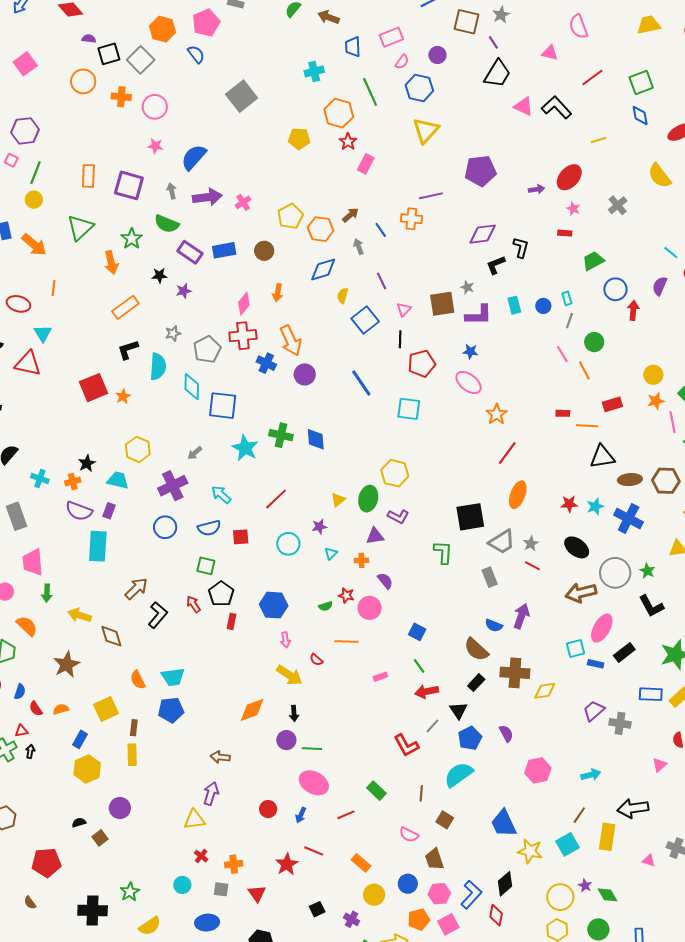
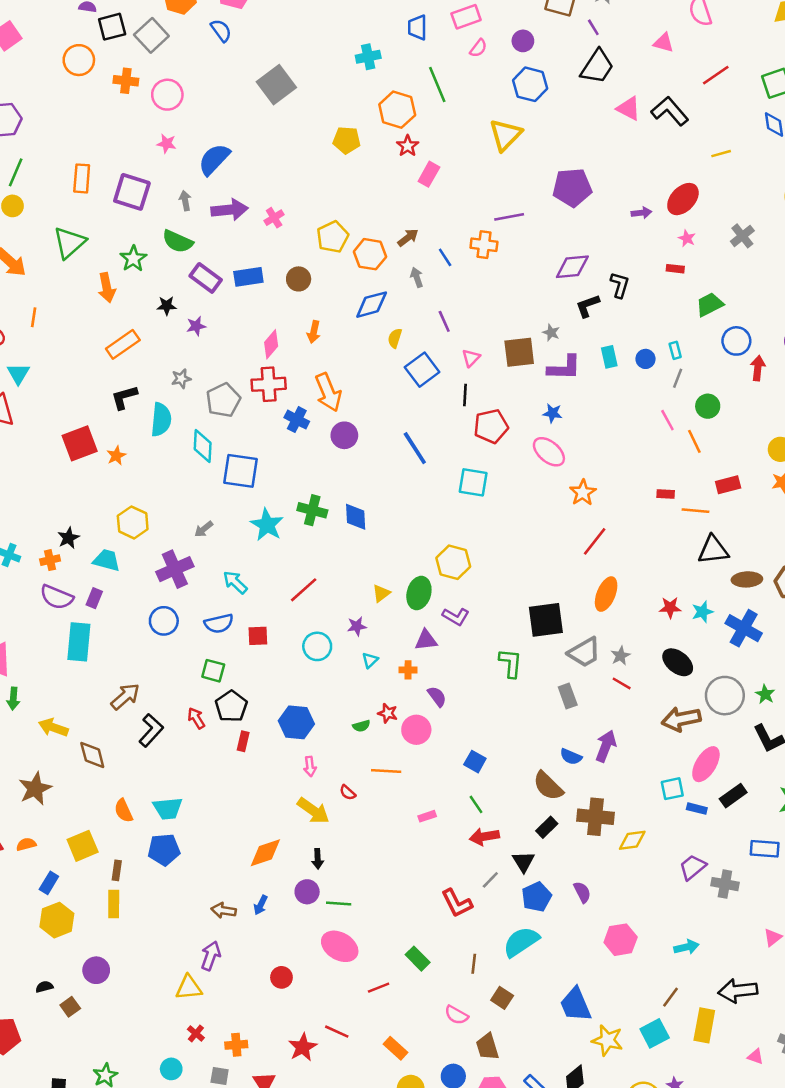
blue hexagon: (419, 88) -> (530, 84), moved
blue arrow: (301, 815) -> (261, 905), moved

